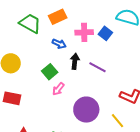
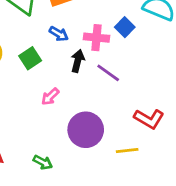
pink cross: (84, 32) -> (96, 38), moved
green square: (50, 72) -> (30, 58), moved
yellow line: (117, 121) -> (127, 150), turned -63

